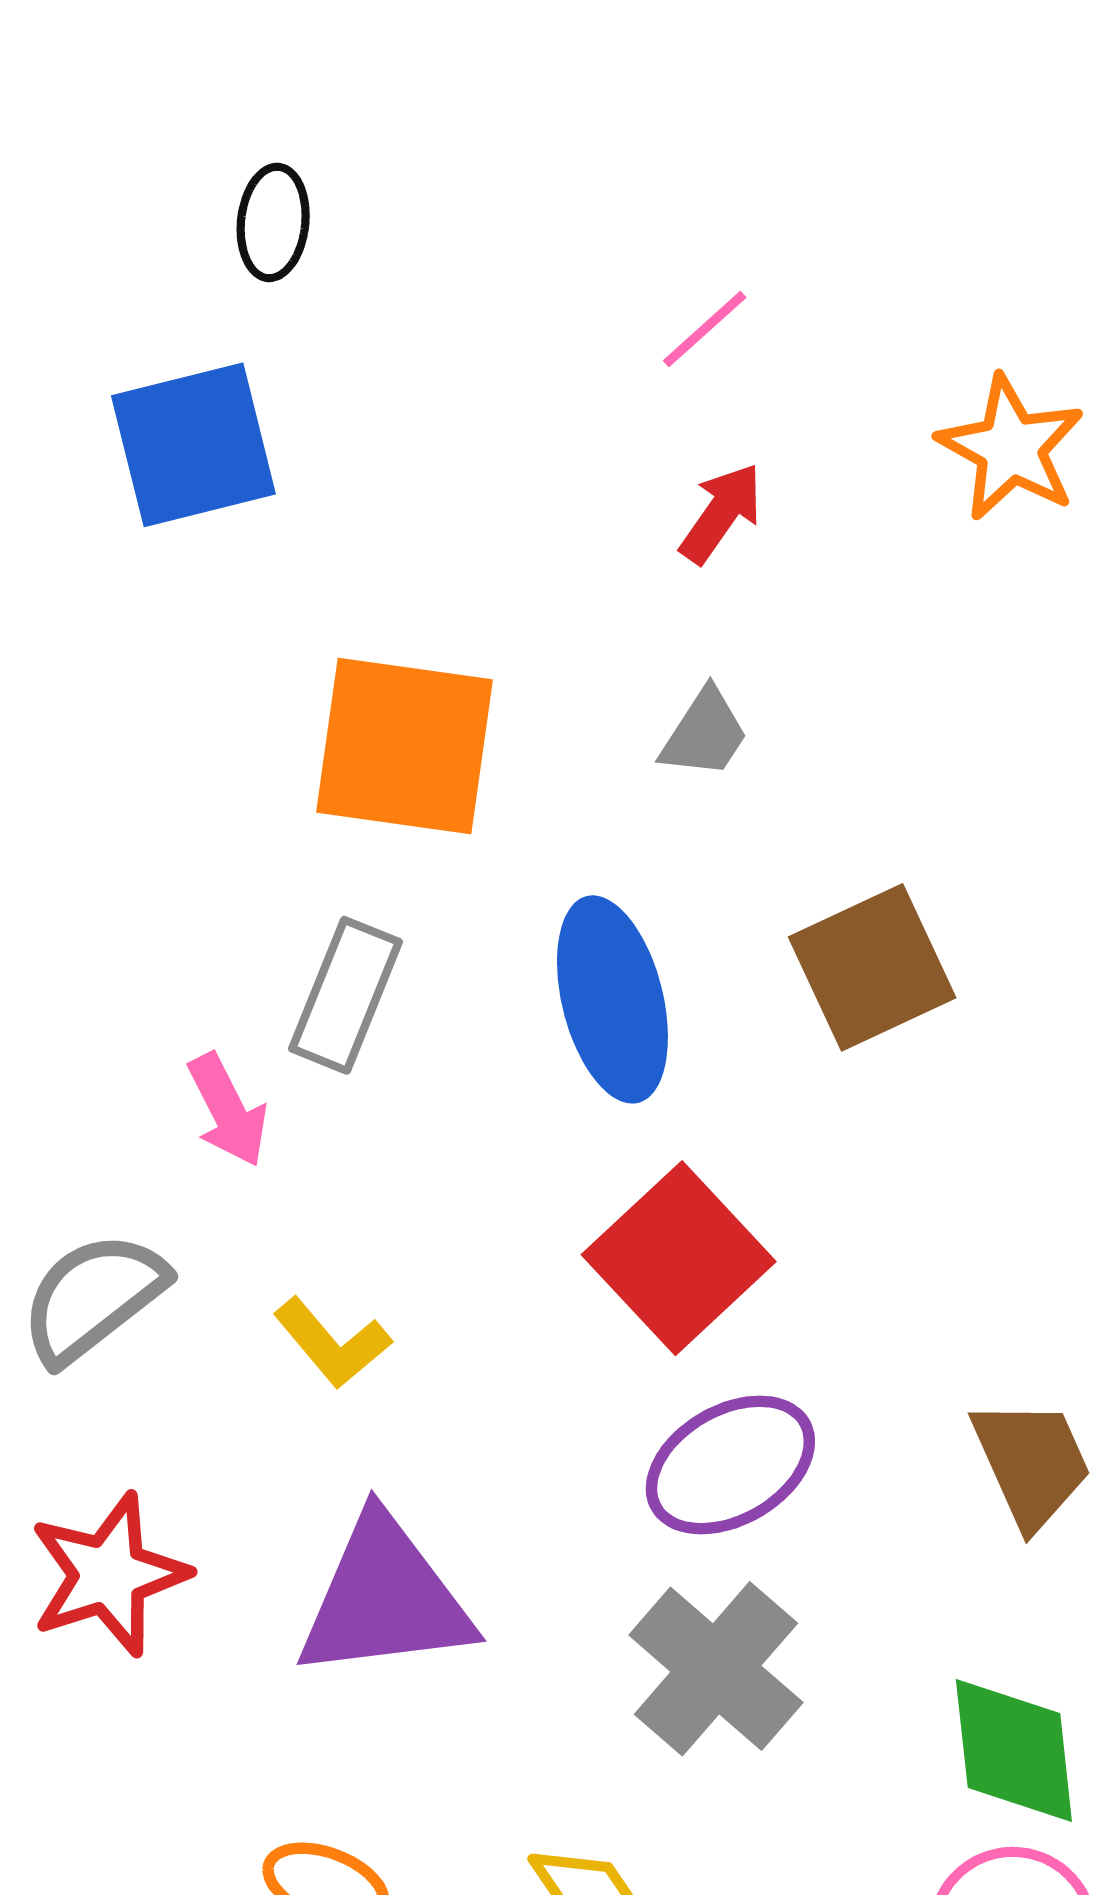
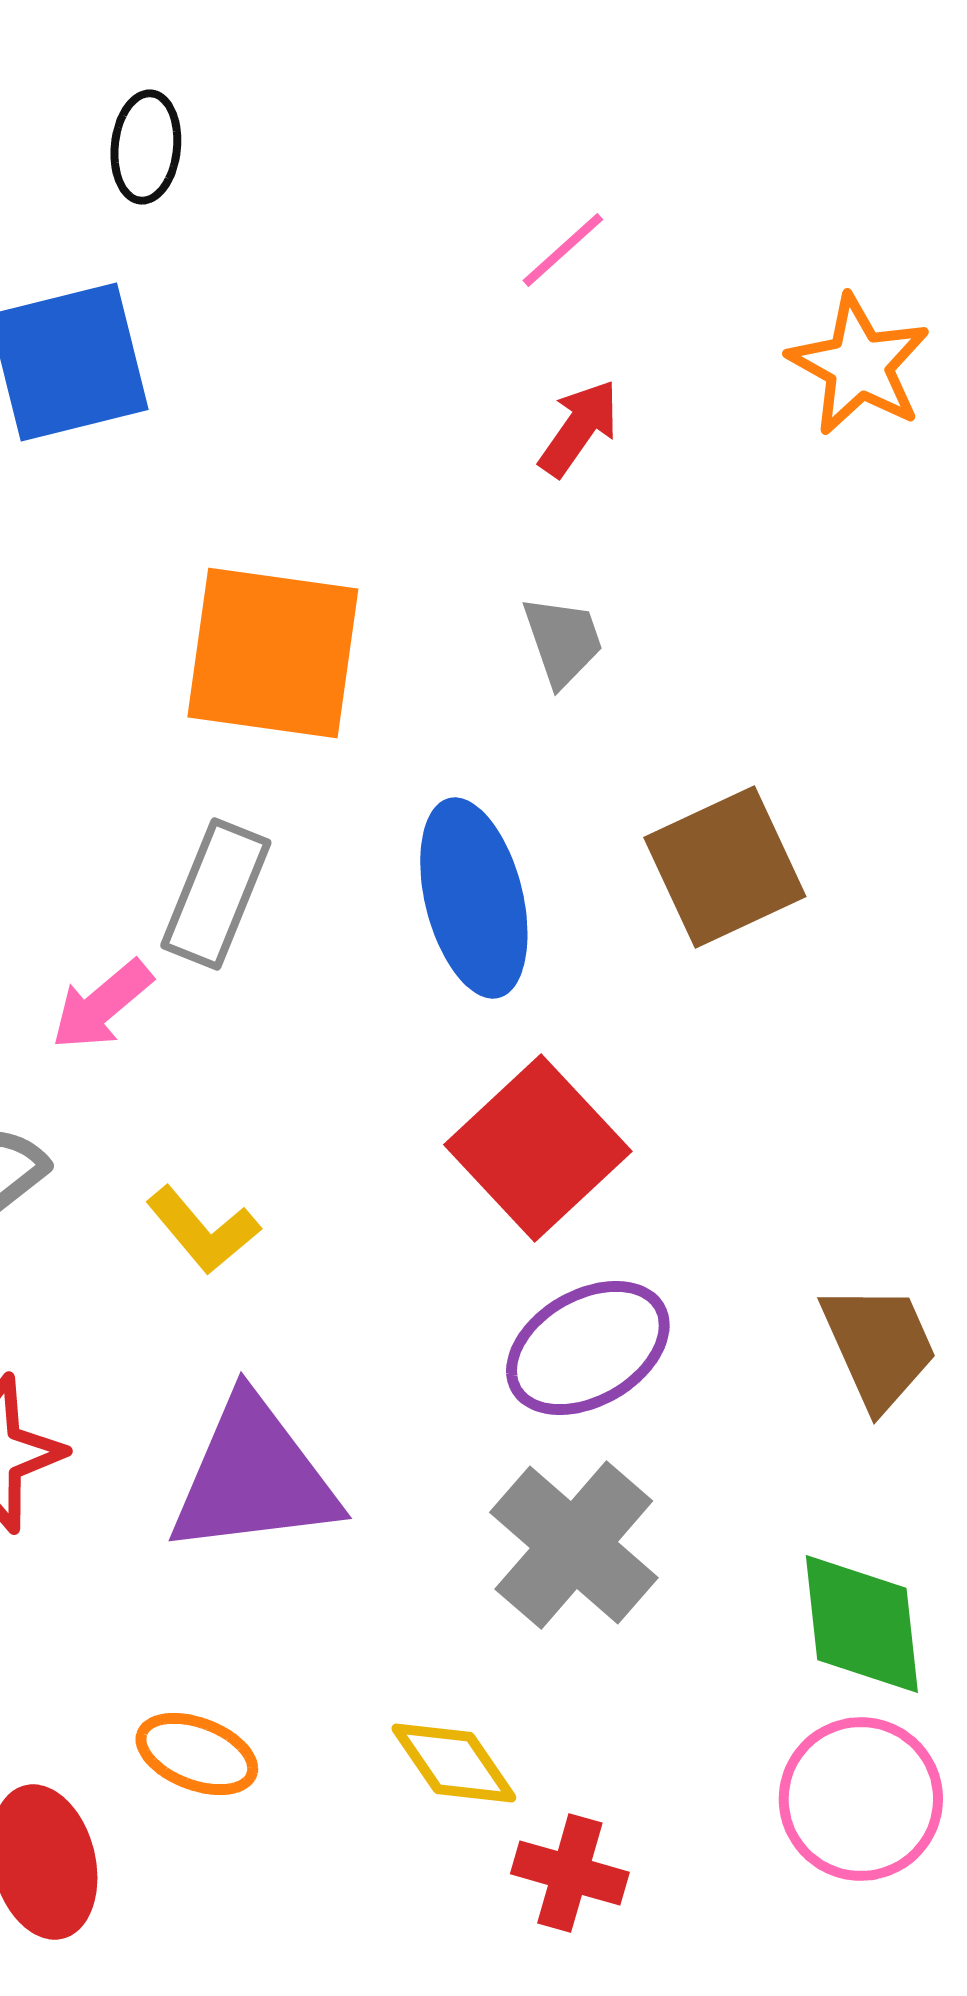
gray trapezoid: (705, 734) -> (563, 641), turned -52
pink arrow: (228, 1110) -> (102, 1005), turned 77

